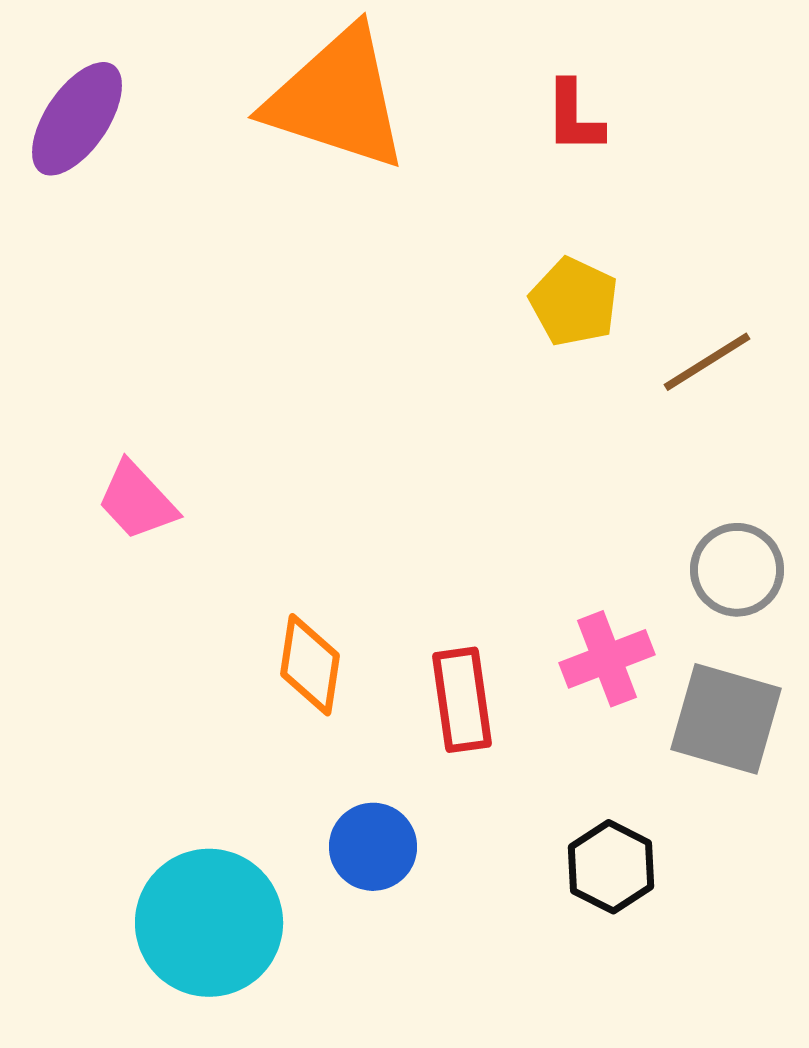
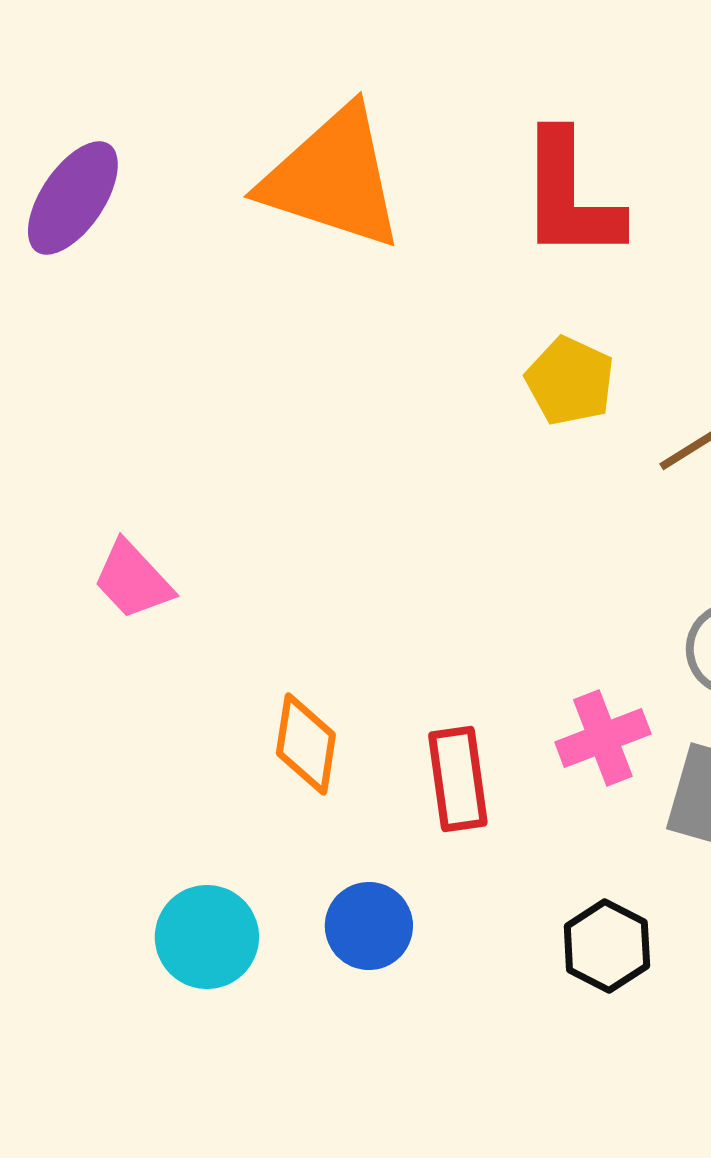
red L-shape: (574, 117) -> (570, 196), size x1.8
cyan circle: (209, 923) -> (207, 937), moved, size x0.7

